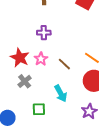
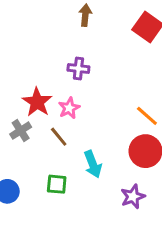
brown line: (64, 64) -> (59, 137), moved
gray cross: (25, 81) -> (21, 131), moved

